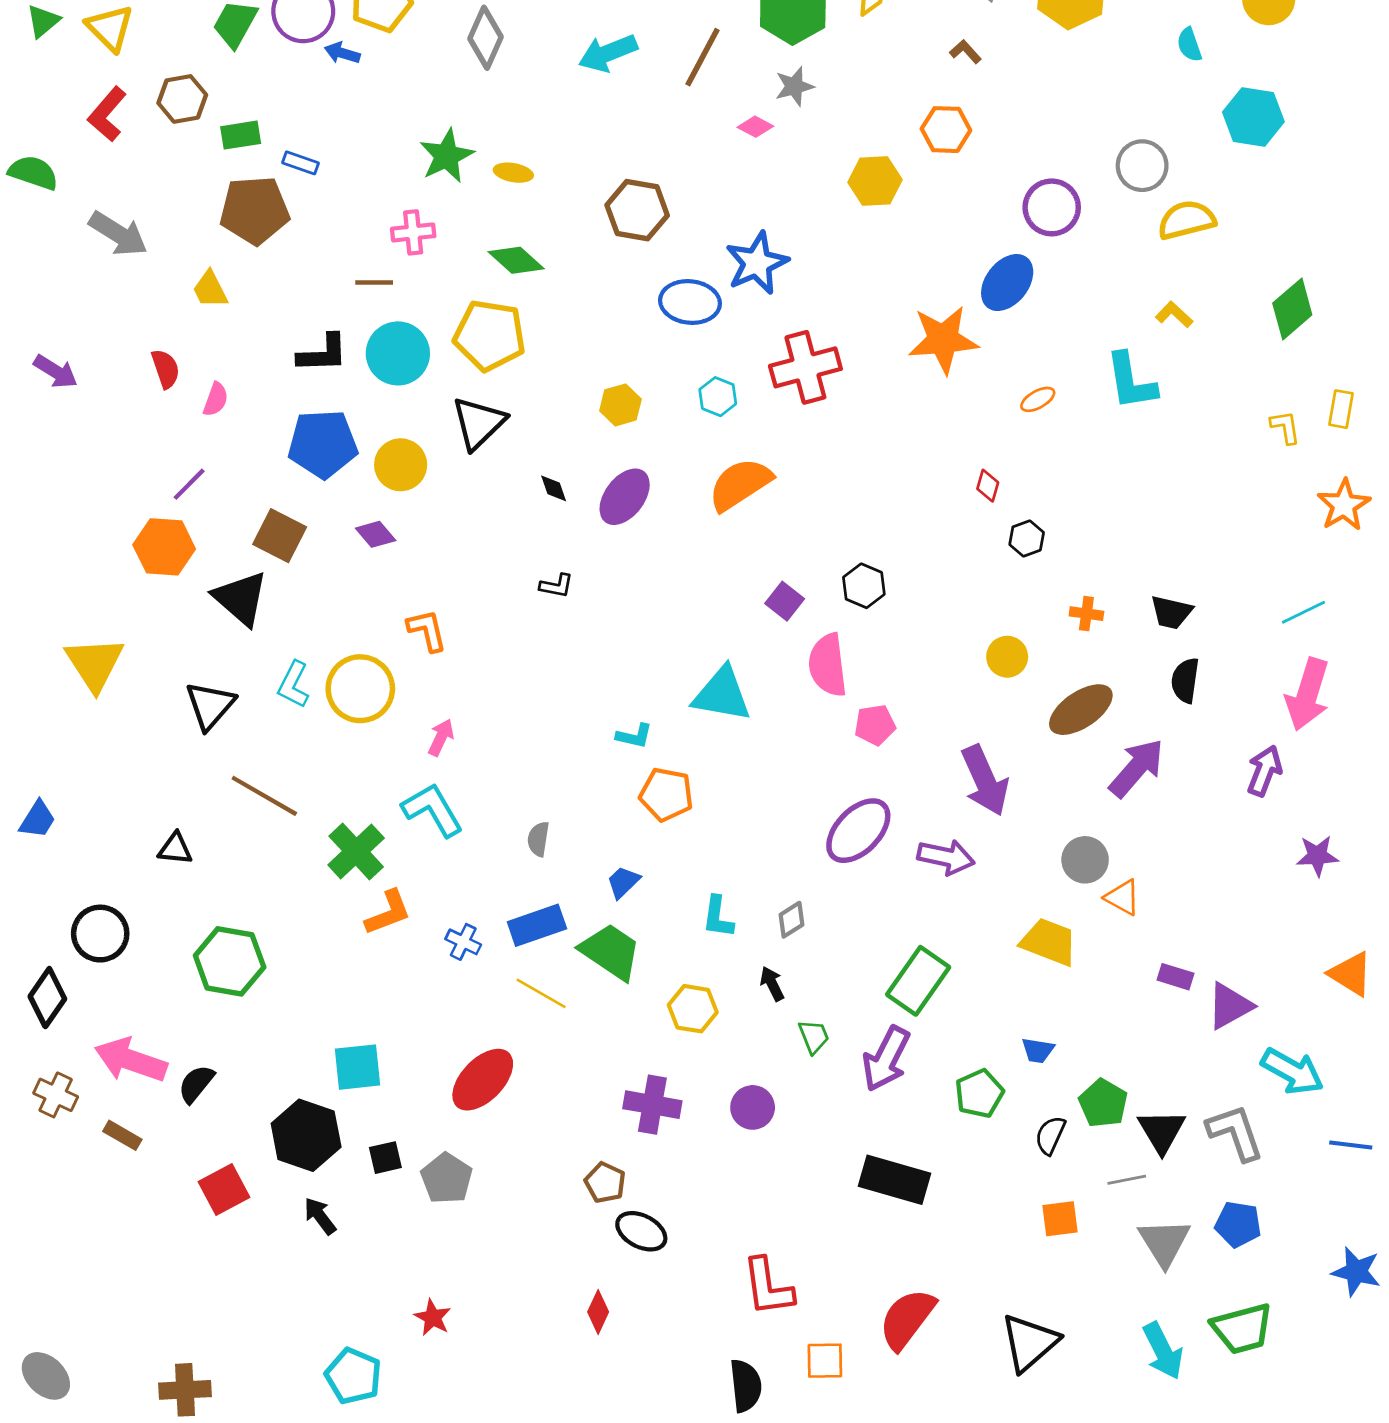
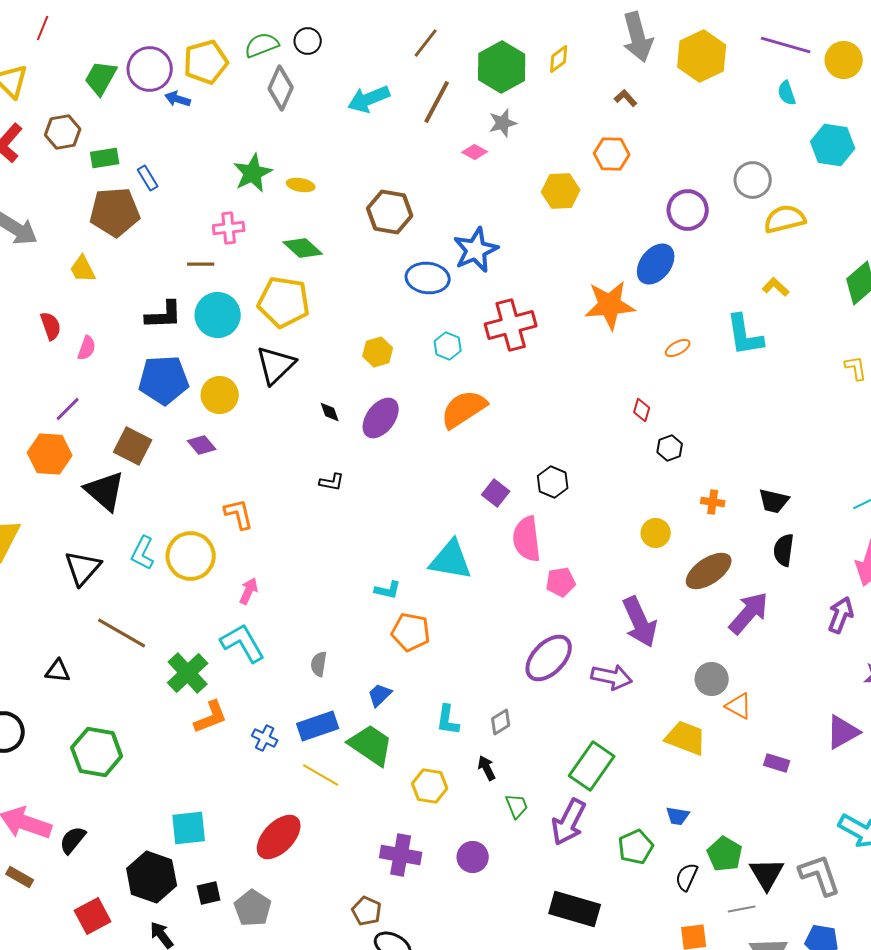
blue rectangle: (300, 163) -> (148, 178), turned 40
purple triangle: (1230, 1006) -> (843, 732), moved

